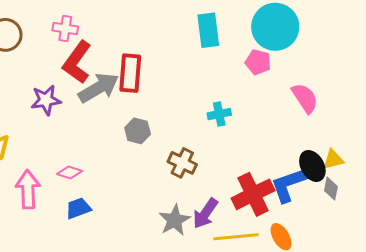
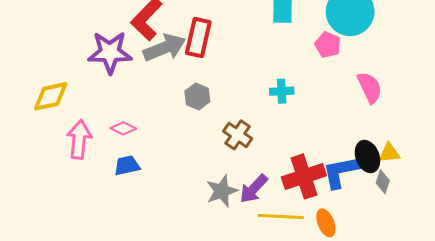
purple star: (46, 100) -> (110, 52), size x1.4

